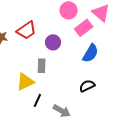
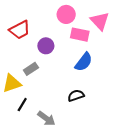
pink rectangle: (84, 28) -> (80, 35), turned 42
gray rectangle: (42, 66) -> (31, 69), turned 48

